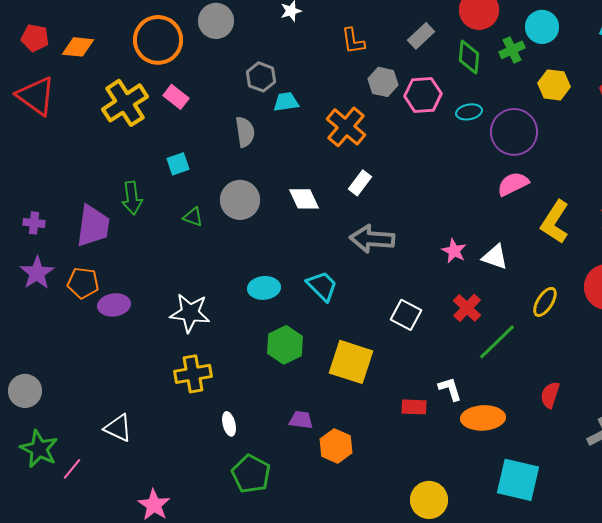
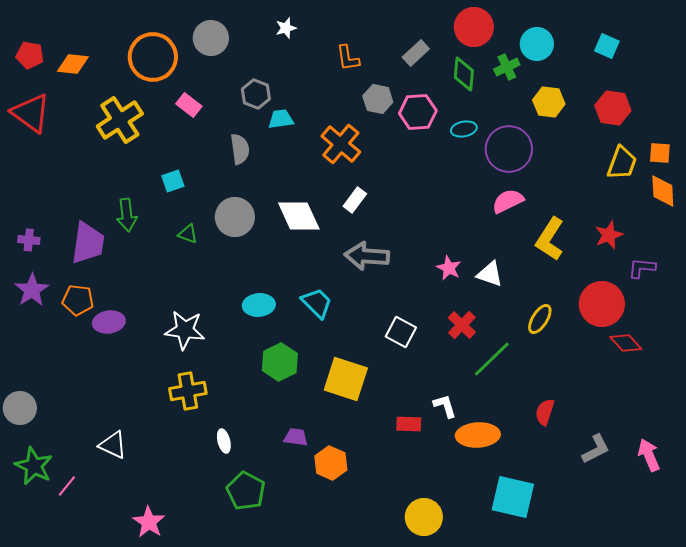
pink rectangle: (176, 97) -> (189, 105), moved
white diamond: (304, 199) -> (299, 216), size x1.4

